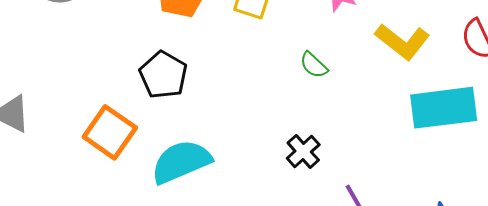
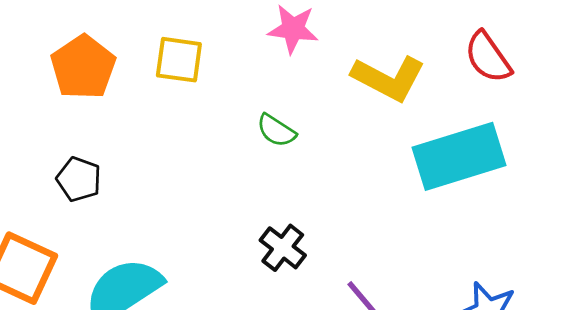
black pentagon: (163, 75) -> (79, 179), size x0.7

